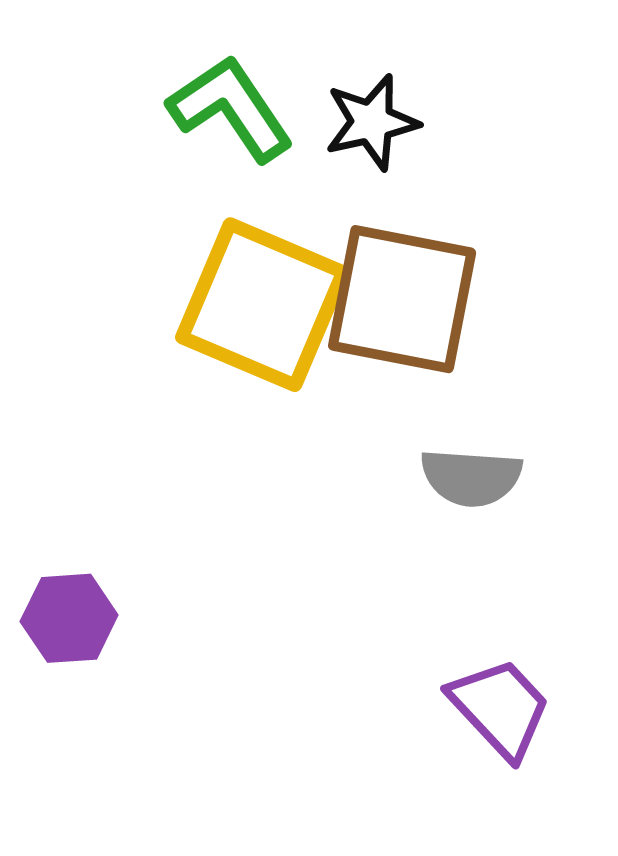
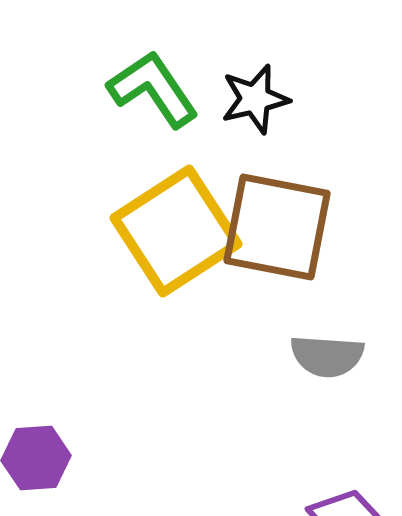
yellow square: (263, 305) -> (176, 231), turned 34

